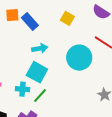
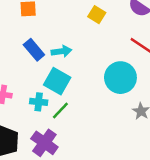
blue rectangle: (30, 21) -> (34, 50), moved
cyan circle: (79, 58) -> (120, 78), moved

